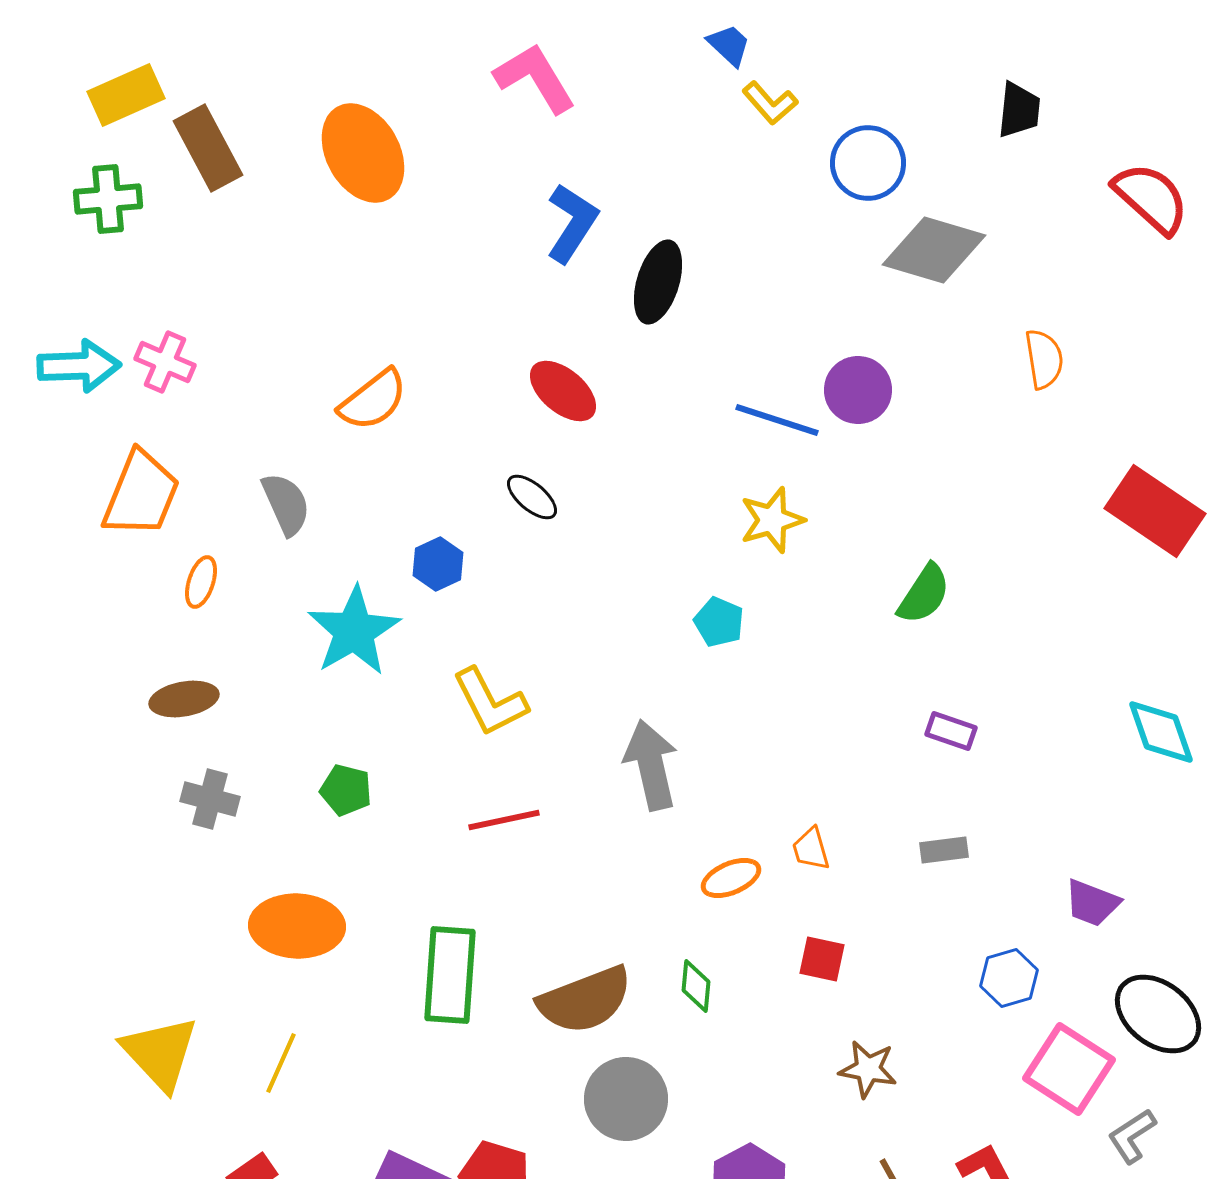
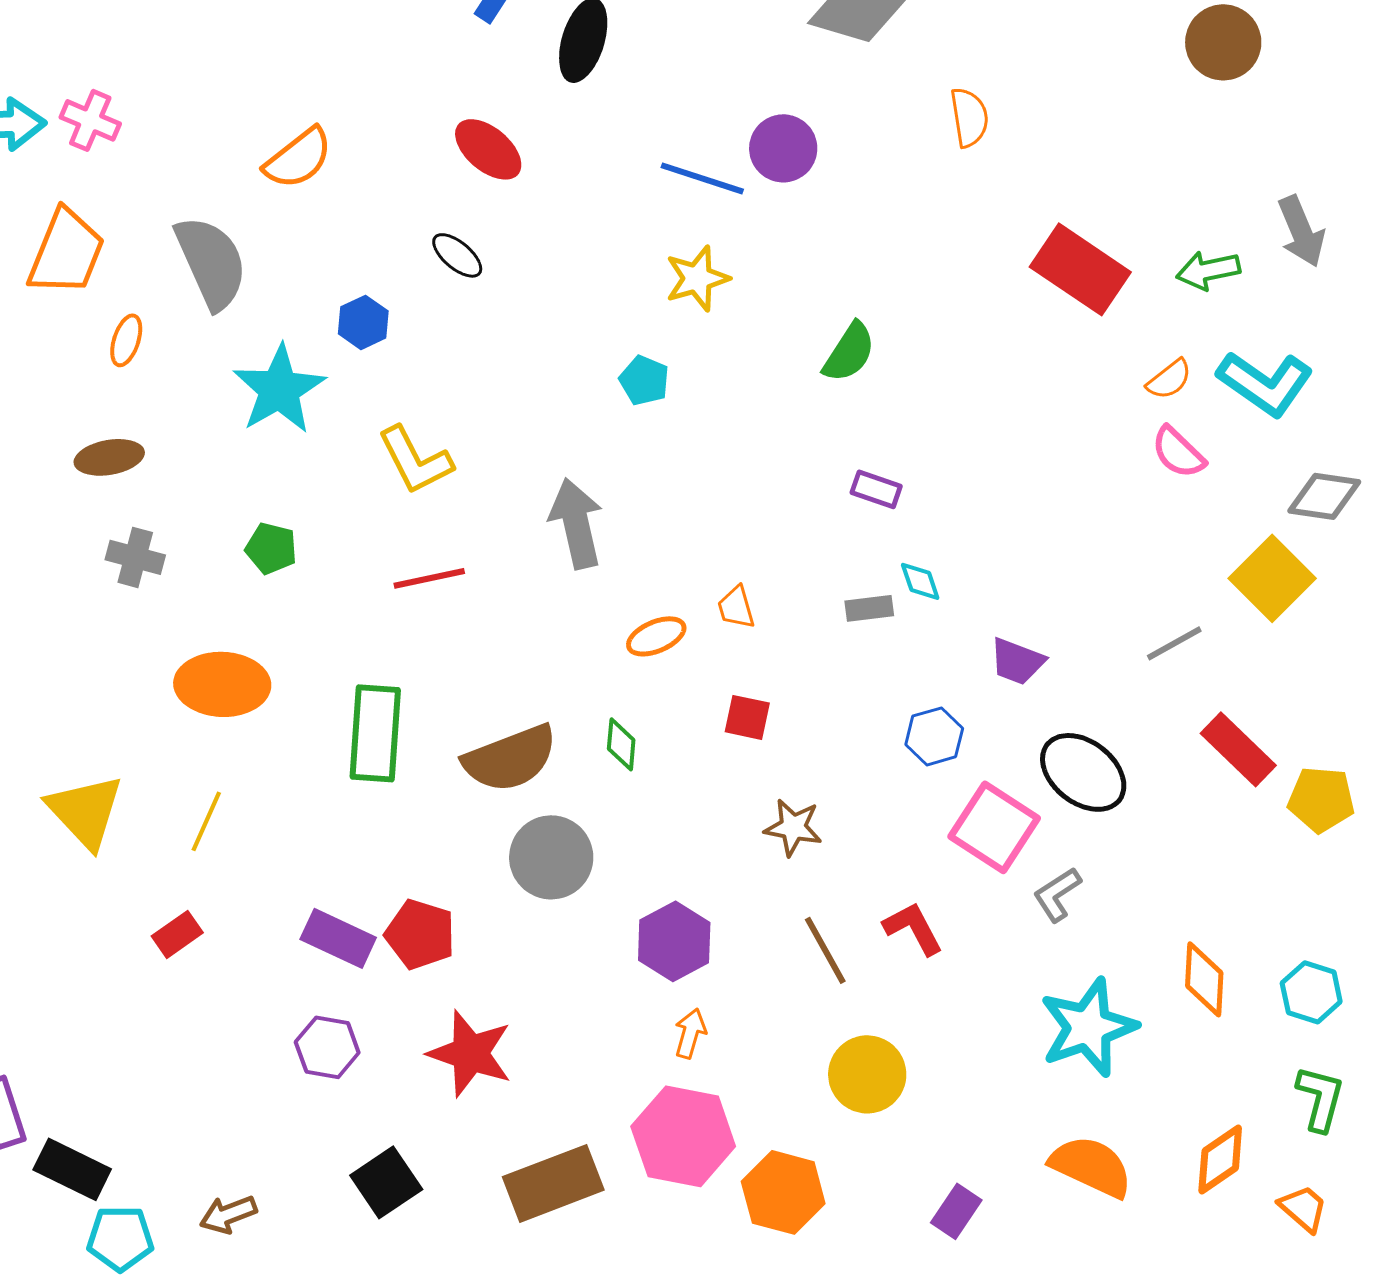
gray semicircle: (286, 504) -> (211, 262), size x1.5
cyan diamond: (1161, 732) -> (920, 581), moved, size x0.6

